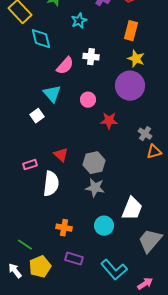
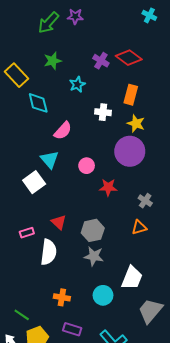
white cross: (91, 57) -> (103, 112), moved
white square: (37, 116) -> (34, 182), size x1.5
orange triangle: (154, 152) -> (139, 227), moved

